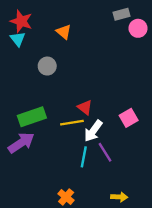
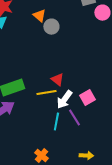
gray circle: (47, 66) -> (51, 27), moved
pink square: (129, 118) -> (87, 98), moved

